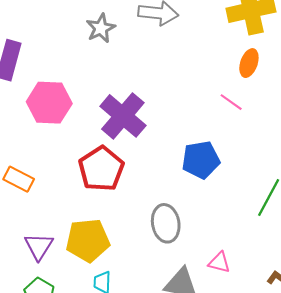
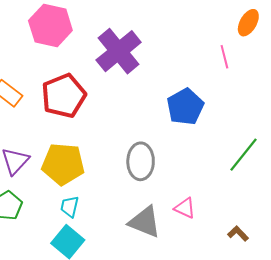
pink line: (231, 102) -> (224, 57), turned 30
blue pentagon: (201, 160) -> (185, 107), turned -30
red pentagon: (101, 169) -> (64, 96), moved

